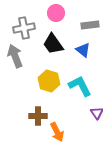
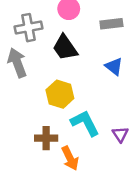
blue triangle: (83, 50) -> (114, 66), moved
cyan L-shape: (80, 86) -> (85, 123), moved

